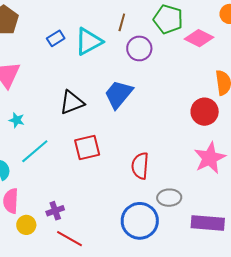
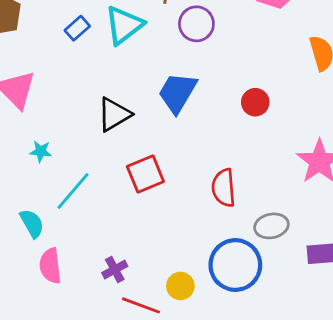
red circle: (205, 112) -> (255, 102), moved, size x0.7
yellow circle: (26, 225) -> (180, 286), moved

